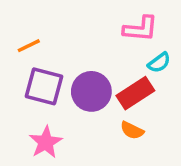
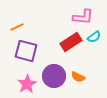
purple circle: (91, 91) -> (54, 76), moved
red rectangle: (135, 93) -> (71, 42), moved

